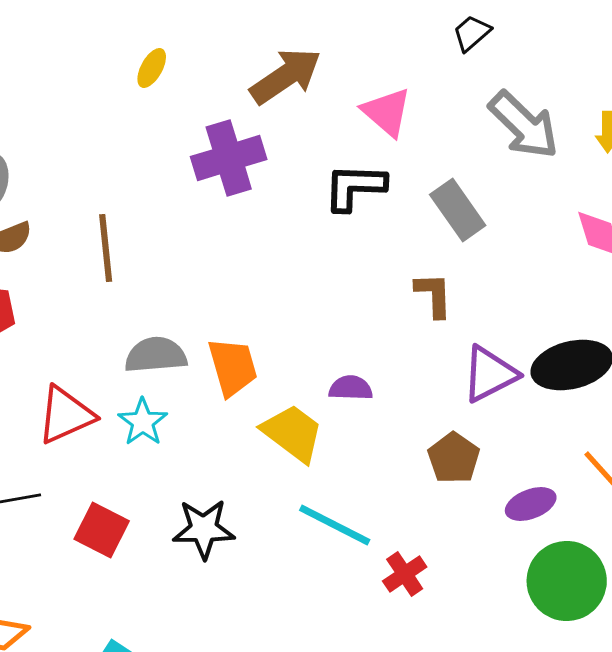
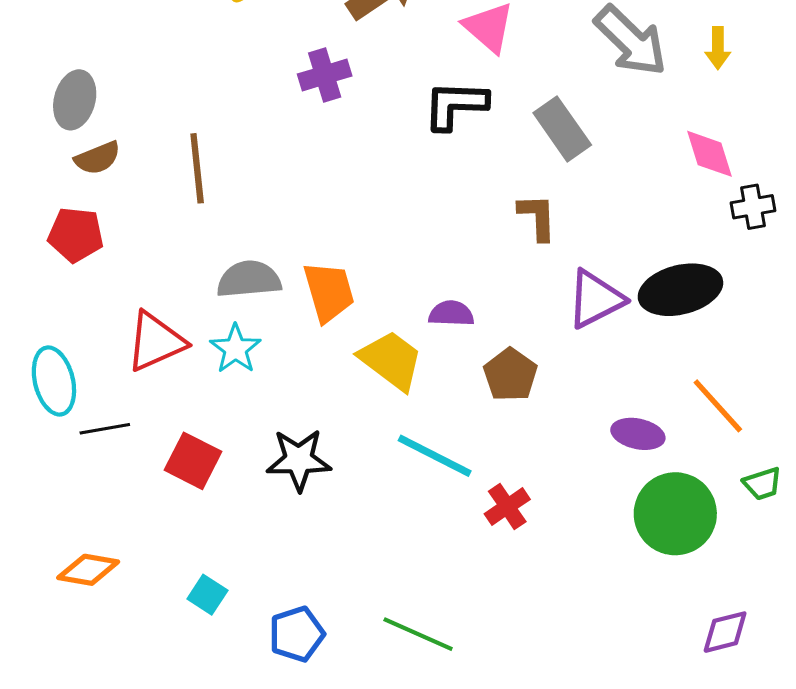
purple cross: (229, 158) -> (325, 75), size x0.7
brown pentagon: (454, 458) -> (510, 375), moved
purple ellipse: (531, 504) -> (638, 434), turned 33

